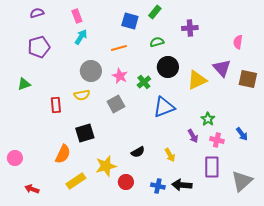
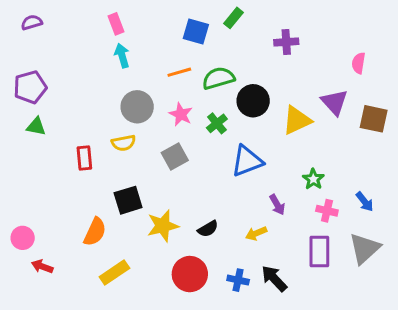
purple semicircle: (37, 13) -> (32, 22), moved
cyan arrow: (81, 37) -> (122, 56), turned -49
green semicircle: (157, 42) -> (218, 78), moved, size x1.5
purple pentagon: (39, 47) -> (30, 87), moved
green triangle: (24, 84) -> (36, 126), turned 32
purple arrow: (193, 136) -> (277, 205), moved
yellow arrow: (170, 155) -> (256, 233), turned 96
yellow star: (106, 166) -> (163, 226), moved
gray triangle: (242, 181) -> (365, 248), moved
red circle: (126, 182) -> (190, 274), size x1.5
black arrow: (182, 185) -> (274, 279), turned 42
red arrow: (32, 189) -> (42, 266), moved

